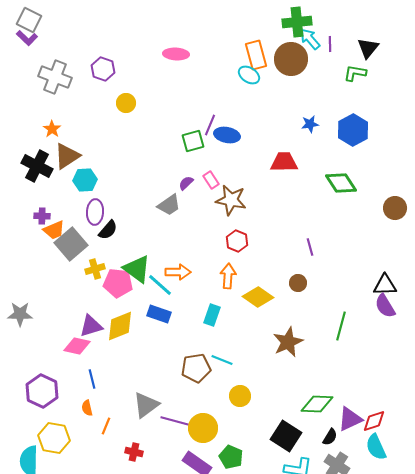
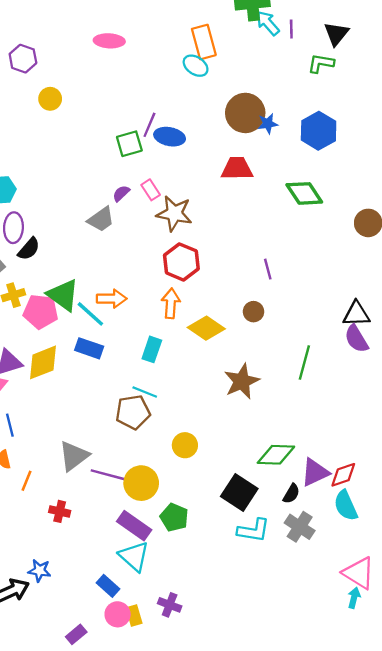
brown circle: (291, 59) -> (245, 113), moved
red hexagon: (237, 241) -> (181, 262), size x1.4
cyan line: (222, 360) -> (145, 392), moved

